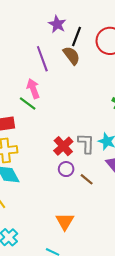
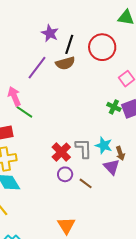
brown semicircle: (71, 55) -> (65, 63), turned 114
purple line: (42, 59) -> (37, 68), turned 60
pink arrow: (33, 89) -> (14, 96), moved

